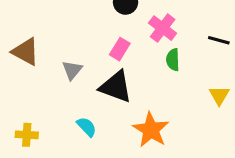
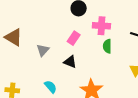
pink cross: (163, 28) -> (101, 26), turned -36
black triangle: (116, 87) -> (70, 62), size x0.6

